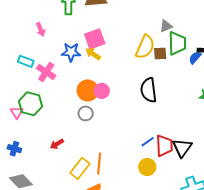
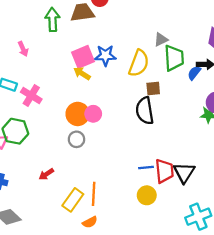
blue star: (71, 52) -> (105, 55), moved
brown square: (160, 54) -> (153, 88), moved
blue line: (148, 142) -> (146, 167), turned 32

